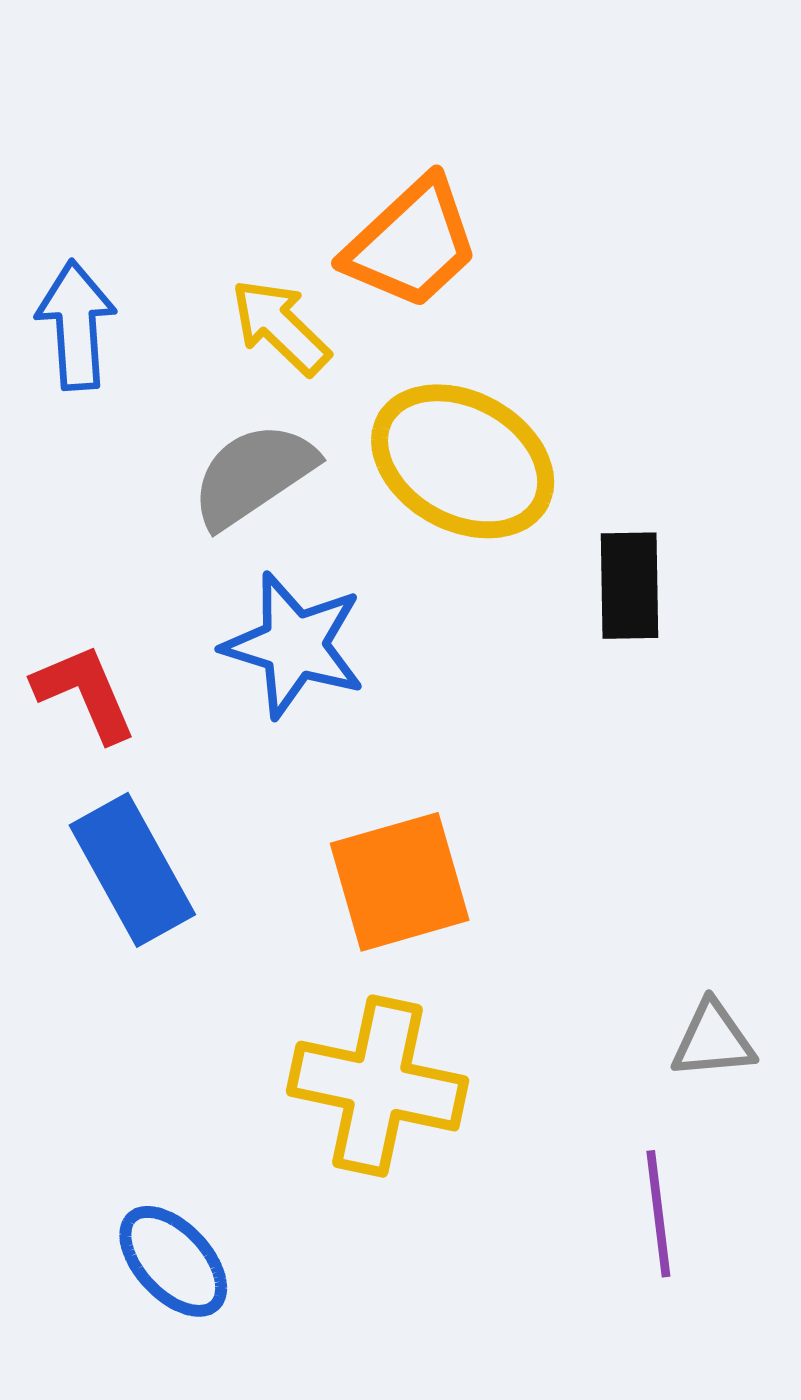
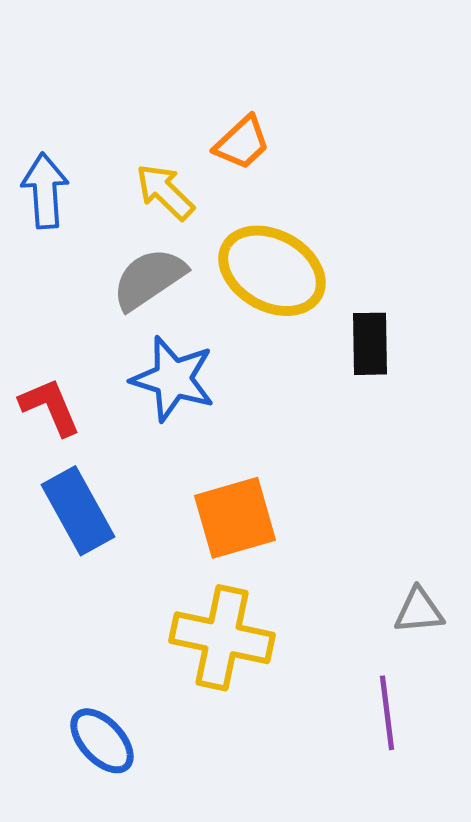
orange trapezoid: (412, 243) -> (242, 143), size x0.7

